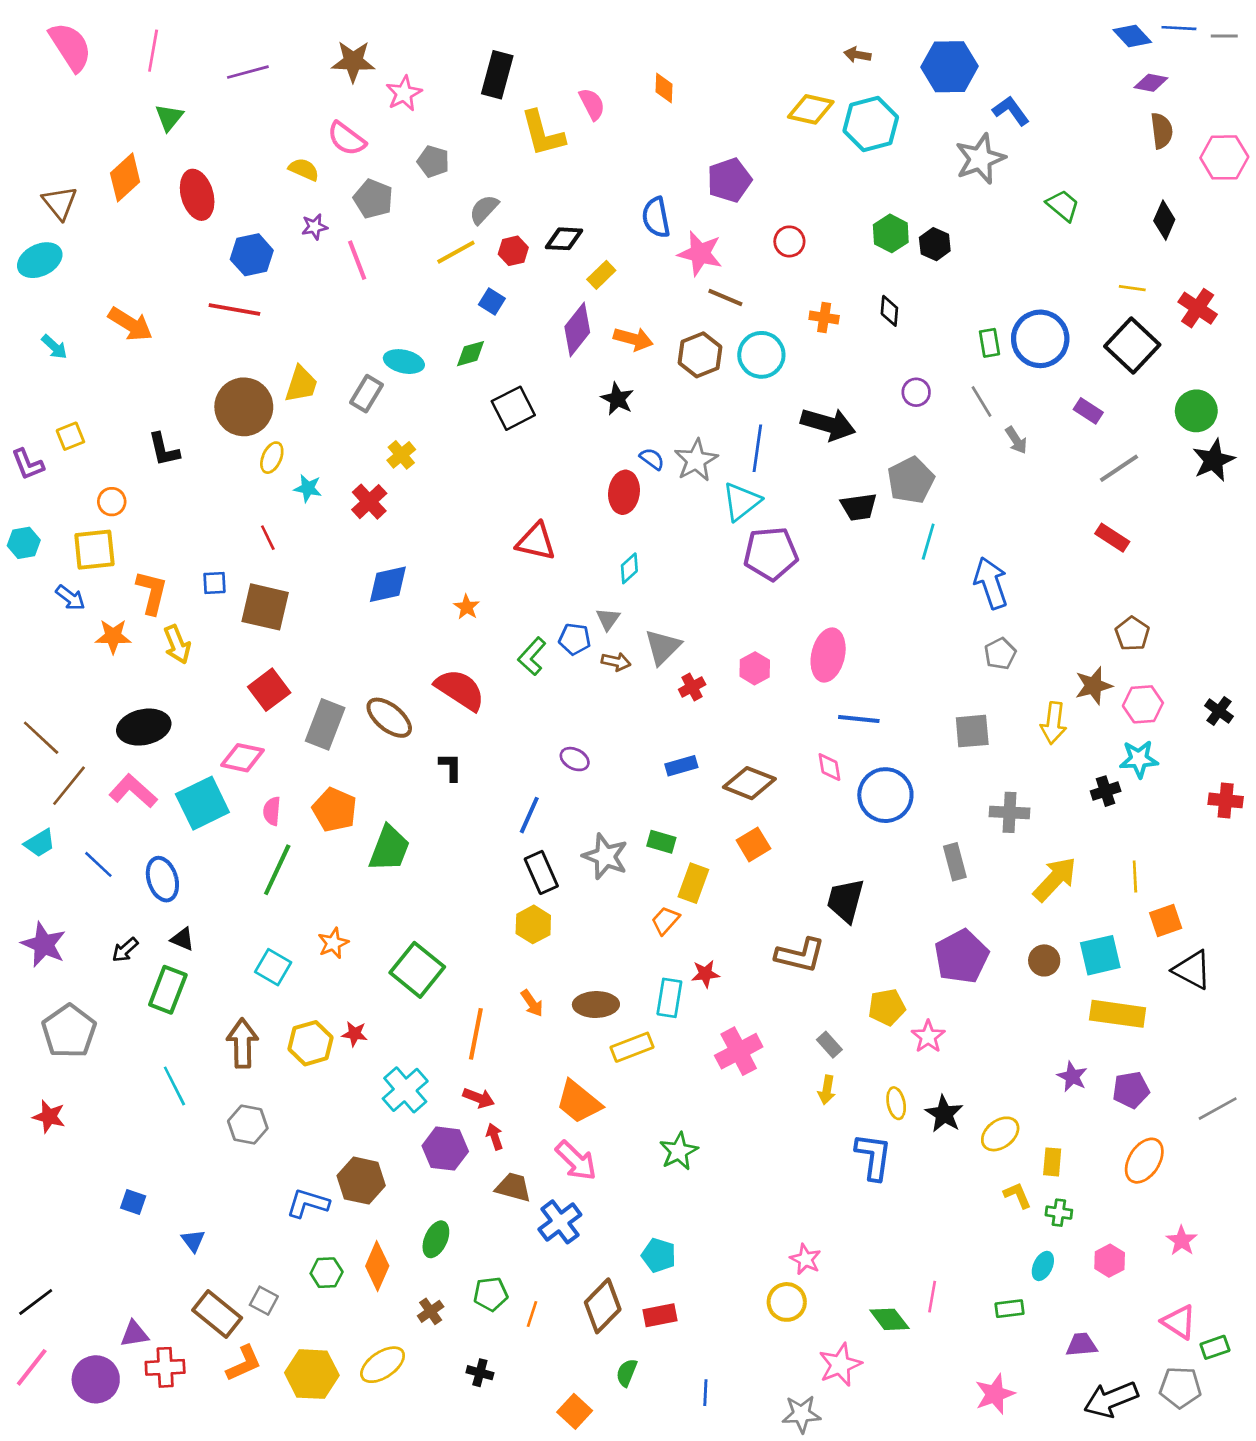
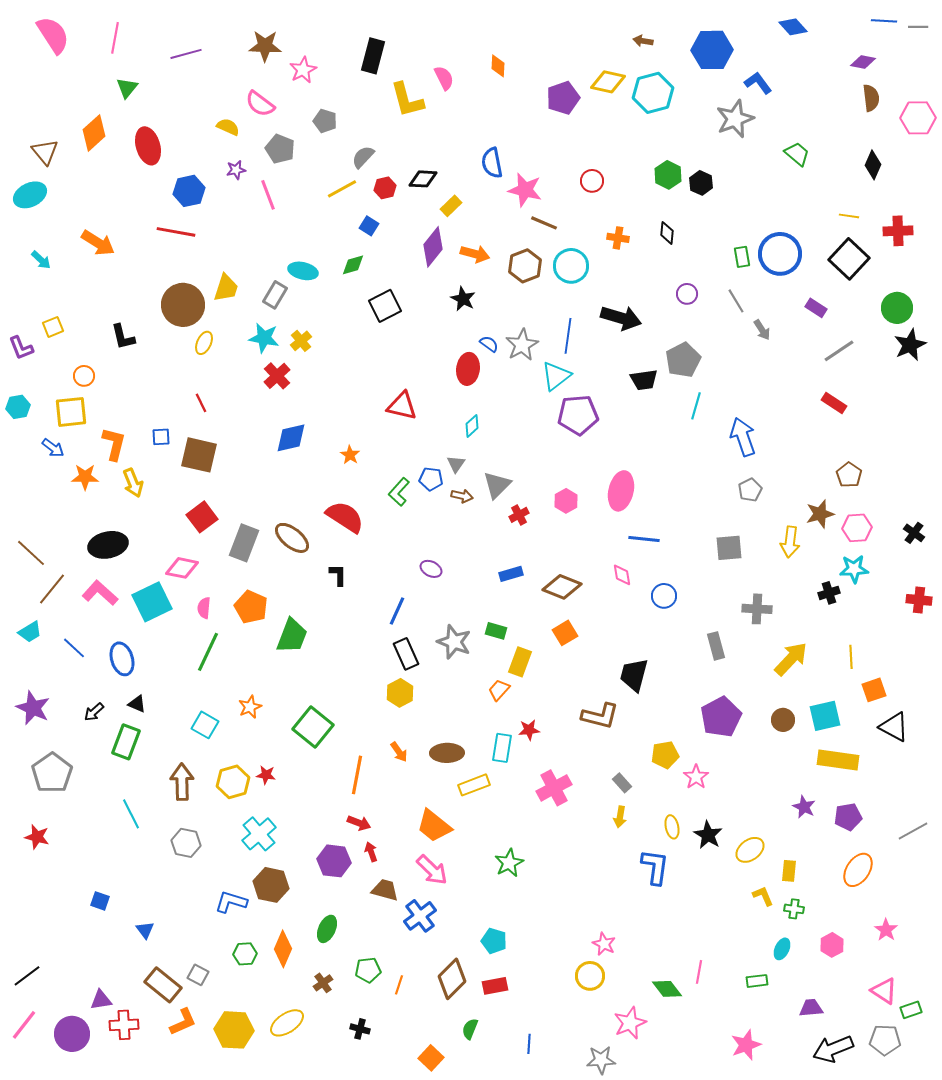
blue diamond: (1132, 36) -> (793, 27), moved
purple pentagon: (729, 180) -> (563, 98), moved
red cross: (1198, 308) -> (898, 231), turned -36
cyan star: (308, 488) -> (264, 338), moved, size x1.4
blue circle: (885, 795) -> (664, 596), size x0.6
cyan cross: (405, 1090) -> (259, 834), moved

